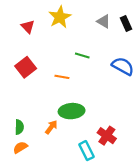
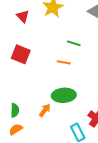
red square: (26, 67) -> (21, 54), turned -30
orange line: (62, 77) -> (64, 62), moved

